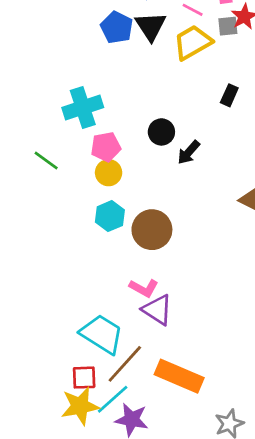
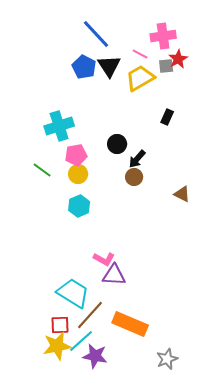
green line: (46, 160) -> (42, 170), moved
brown circle: (152, 230) -> (134, 177), moved, size x0.6
purple triangle: (157, 310) -> (114, 275), turned -30

